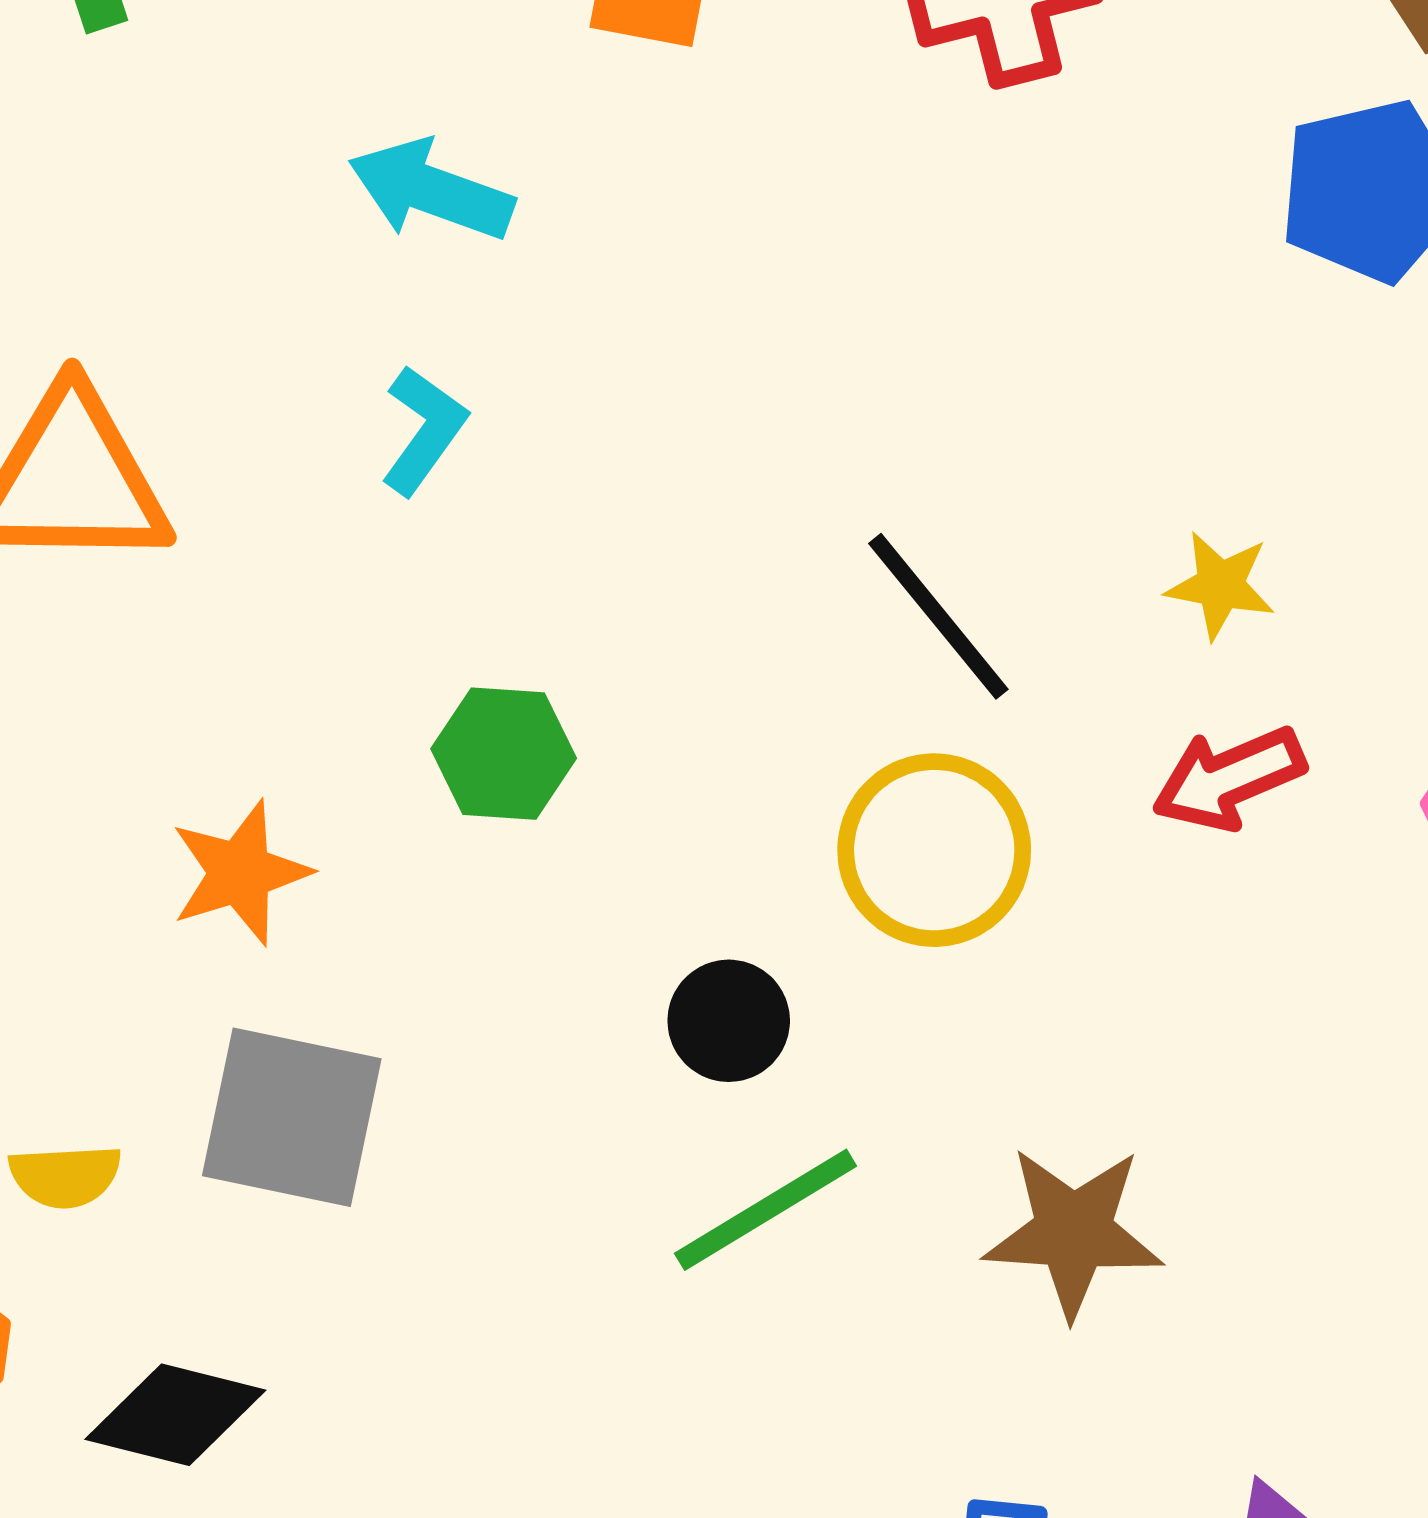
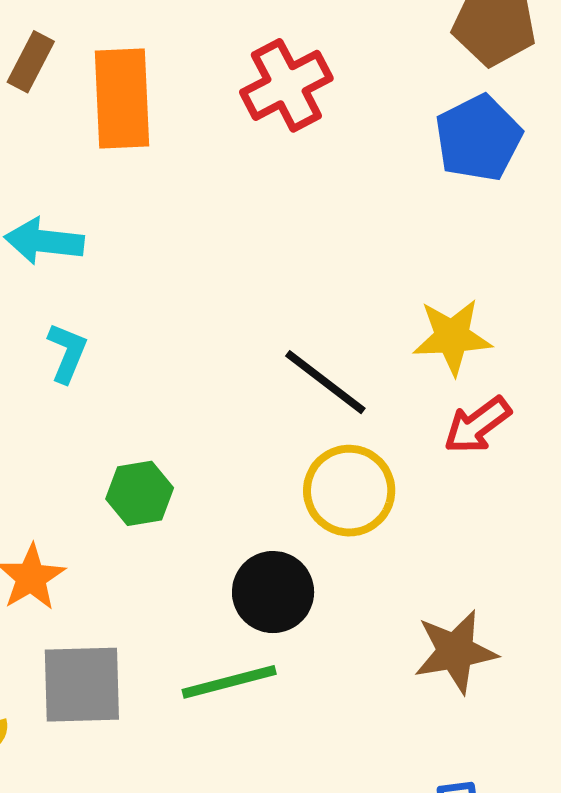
yellow star: (1220, 585) -> (452, 337), size x1.5
black circle: (729, 1021) -> (273, 592), size x1.4
green line: (766, 1210) -> (229, 682), moved, turned 30

